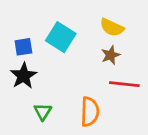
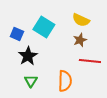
blue square: (23, 47) -> (17, 34), turned 32
black star: (23, 76) -> (28, 56), moved

